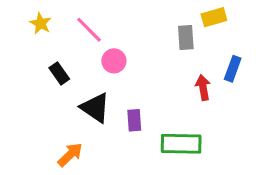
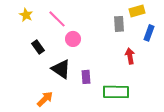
blue rectangle: (233, 69) -> (149, 33), moved

